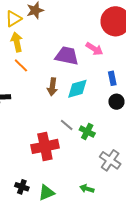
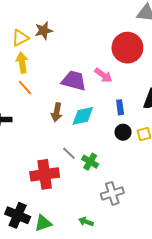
gray cross: (110, 160) -> (112, 193), turned 35
black cross: (22, 187) -> (18, 215), size x1.6

